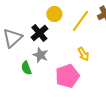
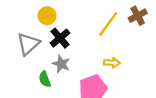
yellow circle: (54, 14) -> (47, 16), moved
yellow arrow: (83, 54) -> (112, 63), turned -56

